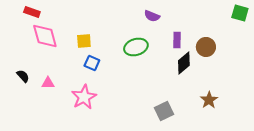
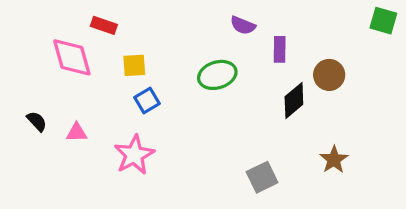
red rectangle: (32, 12) -> (104, 25), moved
purple rectangle: (177, 40) -> (280, 49), moved
blue square: (92, 63) -> (147, 101), turned 35

